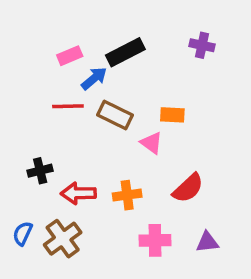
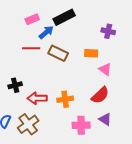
purple cross: (202, 45) -> (108, 31), moved
pink triangle: (152, 143) -> (105, 69), moved
purple triangle: (207, 242) -> (105, 119), moved, turned 40

